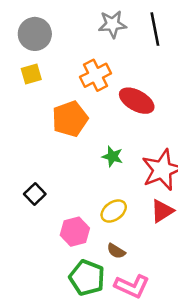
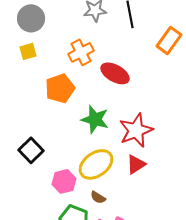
green star: (112, 156) -> (95, 119), size x1.6
black square: (35, 194) -> (31, 150), size x1.4
yellow ellipse: (114, 211) -> (96, 164), size x1.6

